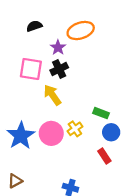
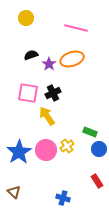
purple star: (58, 47) -> (49, 64), moved
red rectangle: (104, 156) -> (97, 181), moved
brown triangle: (15, 181) -> (14, 192), turned -48

